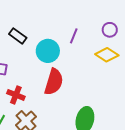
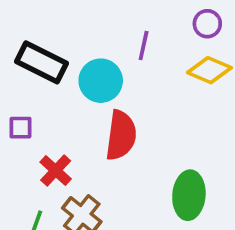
black rectangle: (18, 36) -> (42, 62), size x1.5
red cross: (16, 95) -> (56, 170), turned 30

